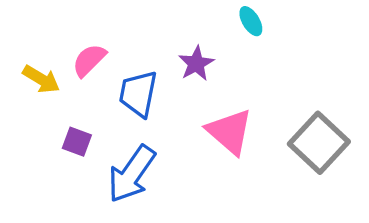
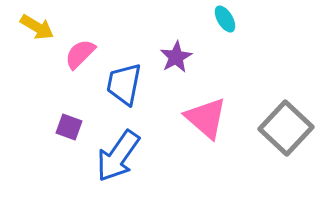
yellow arrow: (41, 79) -> (37, 27), moved

